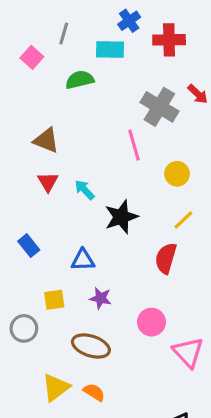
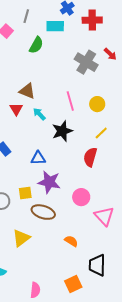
green semicircle: (80, 80) -> (36, 45), turned 132
brown triangle: (46, 140) -> (27, 91), moved
pink line: (134, 145) -> (70, 101), moved
purple star: (100, 298) -> (49, 182), size x1.6
yellow square: (54, 300) -> (25, 193), moved
orange semicircle: (94, 392) -> (71, 241), moved

